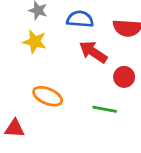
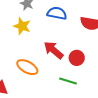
red arrow: (93, 52) -> (53, 50), moved
red circle: (124, 77) -> (77, 58), moved

